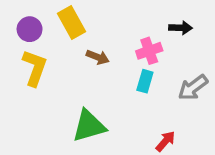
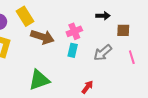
black arrow: (180, 28) -> (103, 16), moved
brown arrow: (98, 57) -> (42, 37), size x1.6

